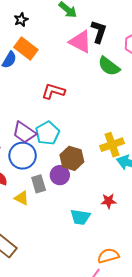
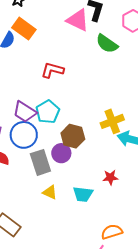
gray rectangle: (39, 184) -> (40, 162), size x1.4
yellow triangle: (22, 198) -> (50, 192), moved

